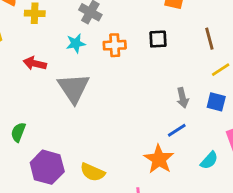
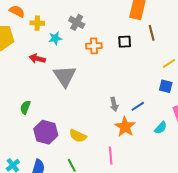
brown line: (209, 39) -> (152, 33), moved
cyan star: (76, 43) -> (55, 38), moved
gray arrow: (183, 98) -> (114, 104), moved

